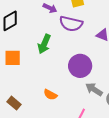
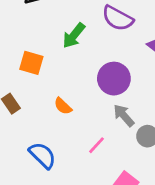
orange square: (13, 58) -> (31, 63), moved

